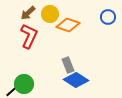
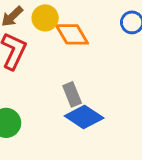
orange diamond: (68, 25) -> (72, 34), turned 40

